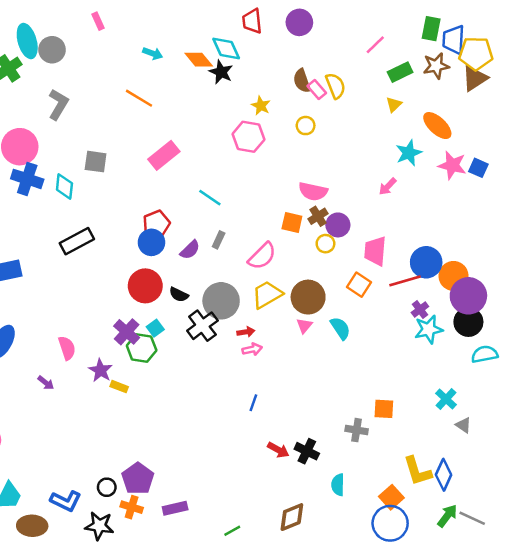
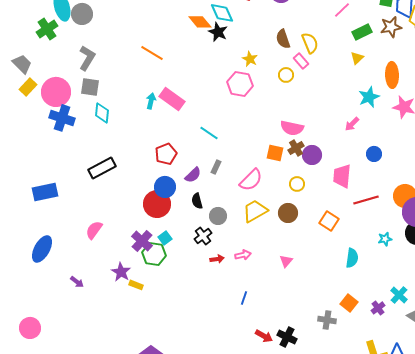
cyan arrow: (153, 53) -> (151, 101), moved, turned -98
pink rectangle: (317, 89) -> (301, 61), moved
orange ellipse: (437, 126) -> (392, 75), turned 45
pink rectangle: (164, 155) -> (172, 99), turned 75
gray square: (96, 162) -> (90, 87), moved
cyan diamond: (64, 186) -> (102, 113), moved
blue circle: (151, 242) -> (165, 187), moved
yellow circle: (325, 244) -> (297, 184), moved
blue circle: (426, 262) -> (374, 154), moved, size x0.6
orange square: (359, 285) -> (329, 221), moved
black semicircle: (179, 295) -> (197, 201), moved, turned 49
brown circle: (308, 297) -> (288, 213), size x0.7
gray circle: (221, 301) -> (218, 216), size x0.6
purple cross: (420, 309) -> (378, 308), moved
black cross: (202, 326) -> (203, 236), size x0.7
pink triangle: (304, 326) -> (286, 261), moved
cyan semicircle: (340, 328) -> (352, 258), moved, turned 42
cyan star: (429, 329) -> (385, 239), size x0.6
red arrow: (246, 332) -> (217, 259), moved
pink semicircle: (67, 348) -> (94, 230), moved, turned -126
orange square: (384, 409) -> (349, 303), turned 36

